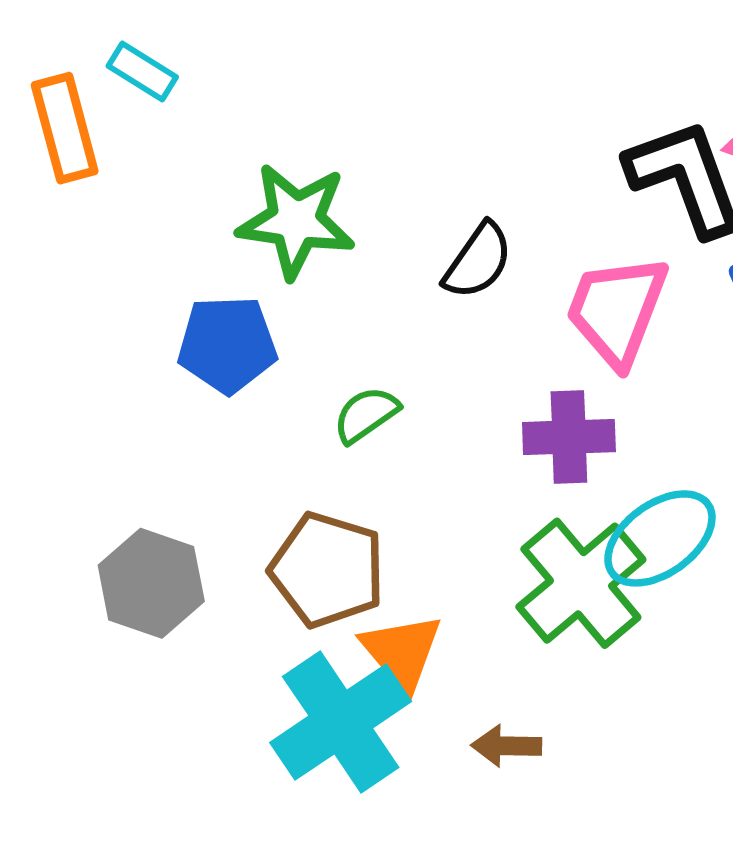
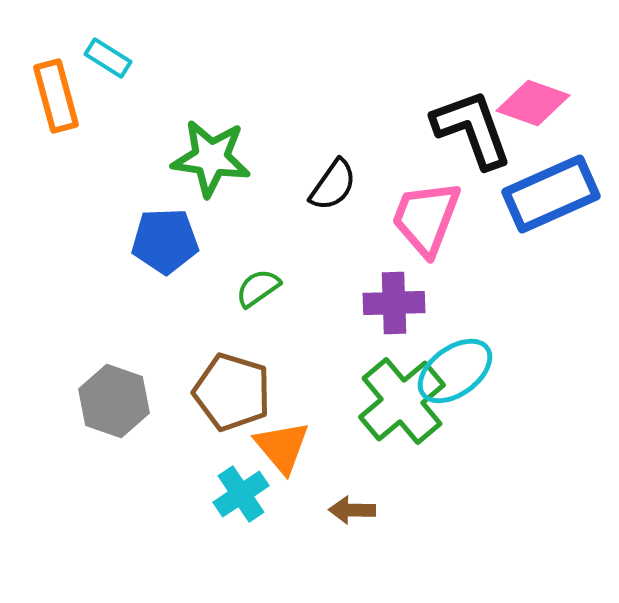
cyan cross: (341, 722) -> (241, 494), size x0.6

